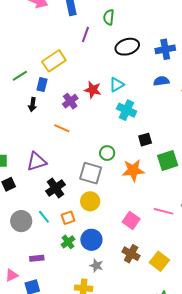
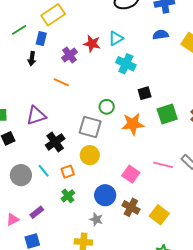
blue circle: (91, 240) -> (105, 195), moved
purple rectangle: (37, 258) -> (37, 212), turned -32
pink triangle: (12, 275) -> (13, 219), moved

